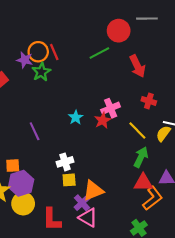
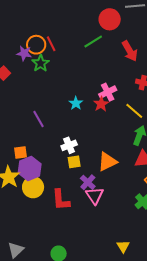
orange triangle: (93, 191) -> (107, 162), moved
pink triangle: (88, 218) -> (95, 196), turned 30

